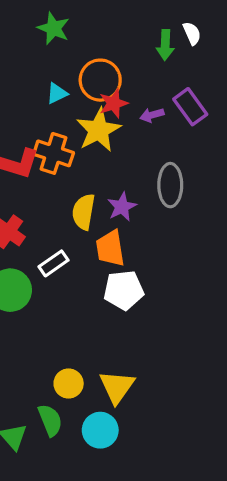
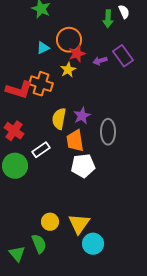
yellow star: (99, 130) -> (68, 70), size x0.6
gray ellipse: (170, 185) -> (108, 132), moved
cyan circle: (100, 430) -> (93, 244), moved

